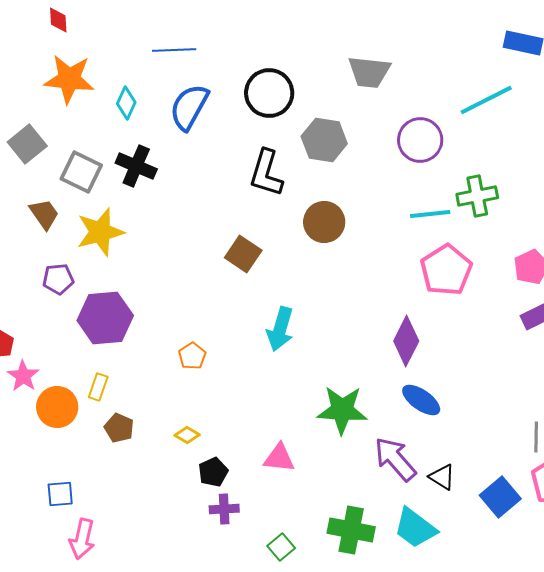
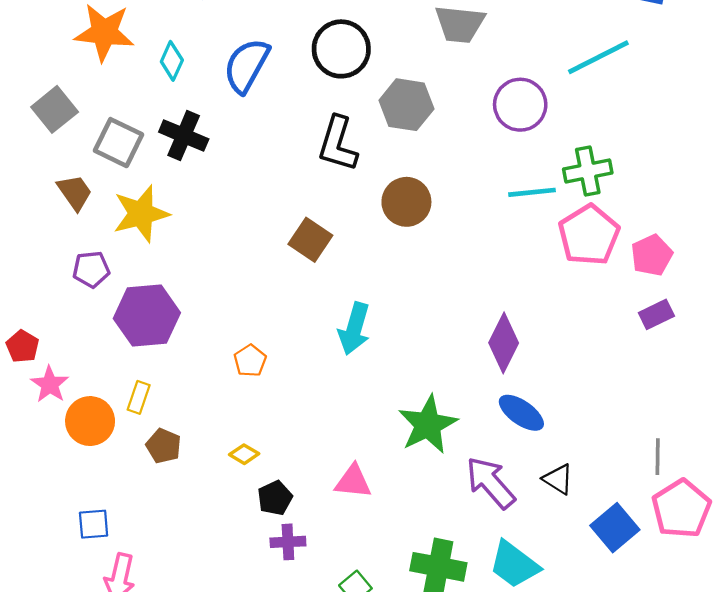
pink pentagon: (446, 270) -> (589, 235), moved
green star: (342, 410) -> (428, 425), turned -30
black triangle: (442, 477) -> (558, 479), moved

